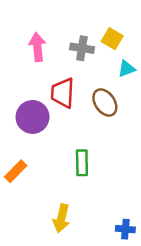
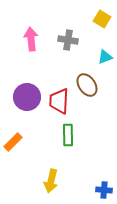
yellow square: (112, 39) -> (102, 19), moved
red trapezoid: (63, 93) -> (59, 101), moved

